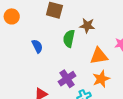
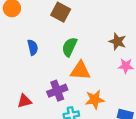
brown star: (87, 26) -> (117, 42), moved
orange triangle: (99, 56) -> (80, 71), moved

